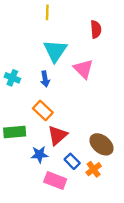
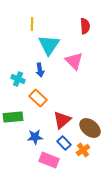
yellow line: (47, 12) -> (32, 24), moved
cyan cross: (12, 78) -> (18, 79), moved
red triangle: (57, 135) -> (62, 120), moved

